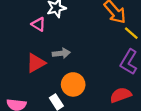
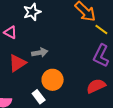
pink triangle: (38, 24) -> (10, 32), moved

